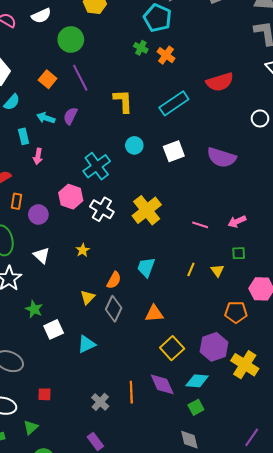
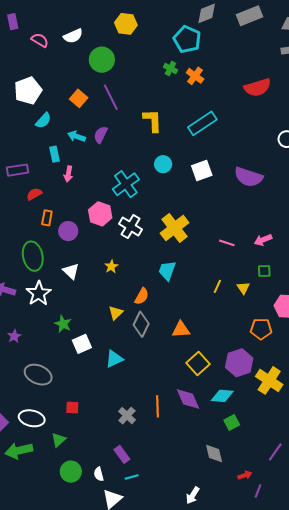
red semicircle: (220, 82) -> (258, 87), moved
cyan trapezoid: (146, 267) -> (167, 271), moved
green square: (196, 407) -> (232, 422), moved

